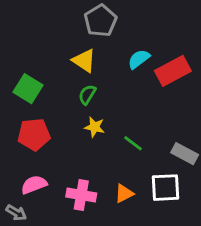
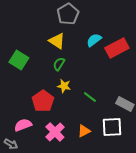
red pentagon: (34, 134) -> (43, 101), moved, turned -30
pink cross: (81, 195) -> (55, 132), turned 36

